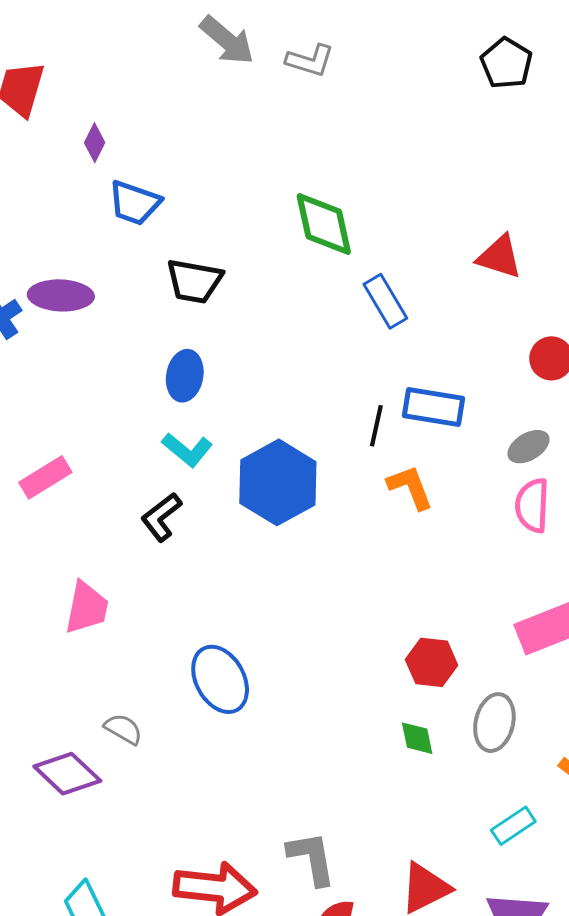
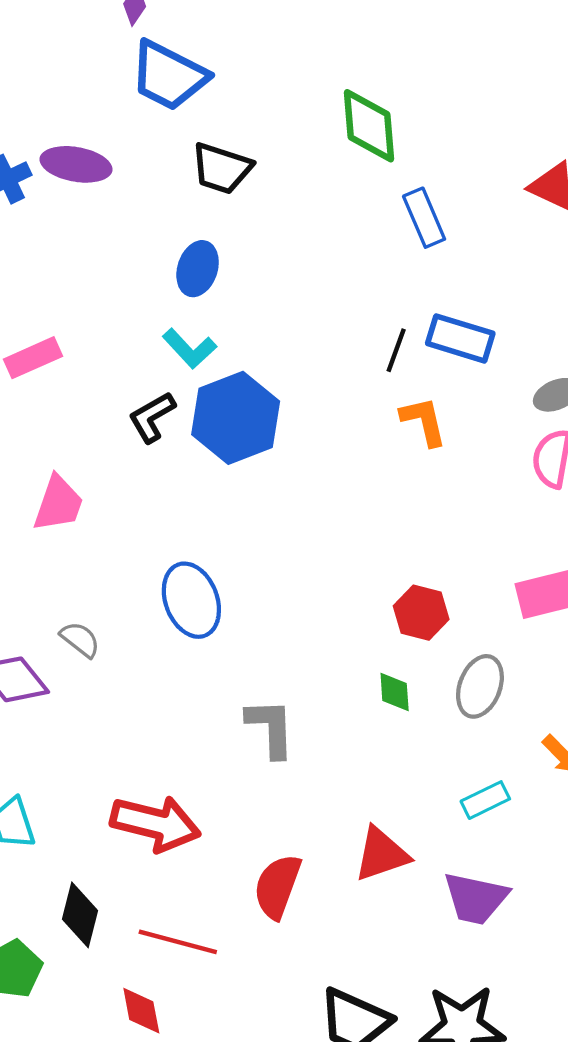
blue trapezoid: (135, 203) -> (169, 76), size x1.4
blue hexagon: (278, 482) -> (236, 418), moved
gray L-shape: (312, 858) -> (271, 728), moved

